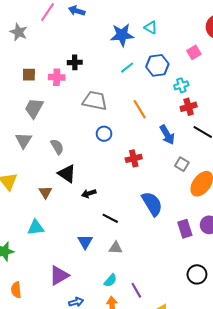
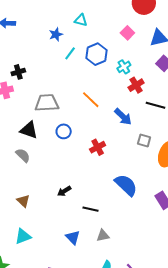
blue star: (122, 35) -> (56, 34), size x0.6
cyan line: (127, 68) -> (70, 53), moved
black triangle: (67, 174) -> (29, 130), moved

